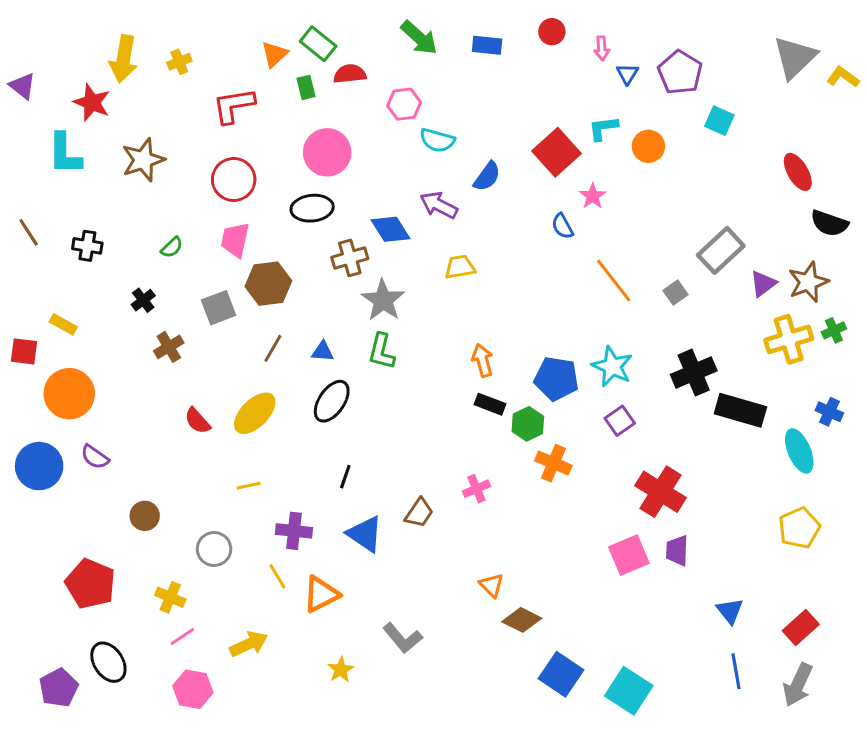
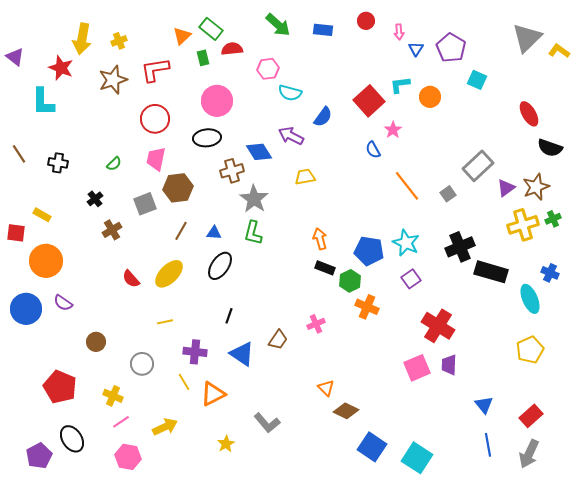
brown star: (143, 160) -> (113, 80), moved

